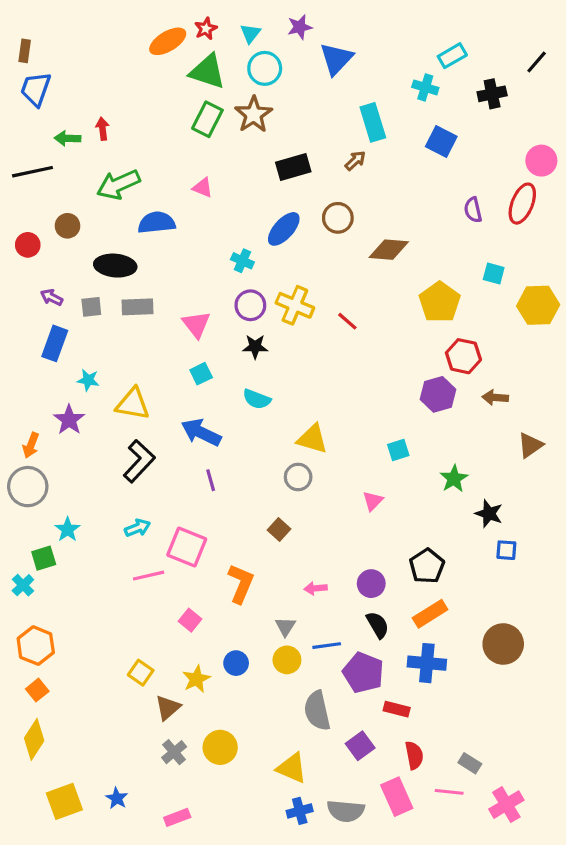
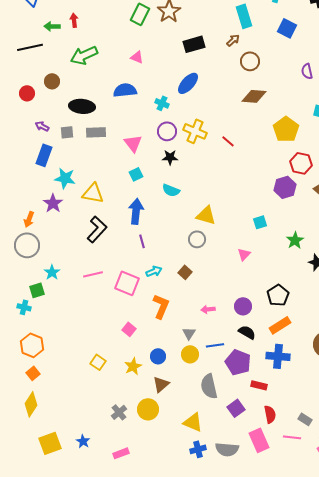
brown circle: (338, 218) -> (250, 61), moved
blue semicircle: (157, 223) -> (125, 90), moved
cyan star: (88, 380) -> (65, 178), size x1.5
blue arrow: (201, 433) -> (136, 211), turned 70
cyan arrow: (137, 528) -> (154, 271), moved
pink line: (149, 576) -> (93, 274), moved
cyan cross: (23, 585) -> (24, 307), turned -32
black semicircle: (378, 625) -> (247, 332), turned -30
brown triangle: (168, 708) -> (161, 384), moved

